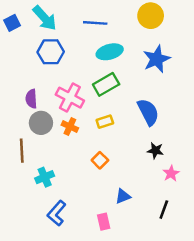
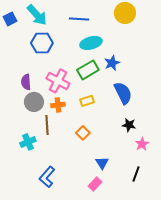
blue star: (157, 59) -> (112, 63), moved, size x0.7
orange cross: (70, 126) -> (58, 105), turned -32
brown line: (22, 151) -> (47, 125), moved
cyan cross: (45, 177) -> (28, 142), moved
blue triangle: (123, 196) -> (102, 163), turned -40
pink rectangle: (104, 222) -> (95, 184), moved, turned 56

